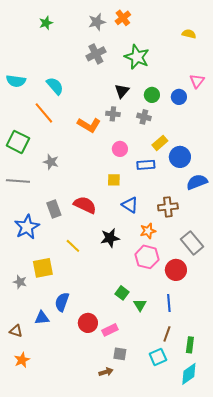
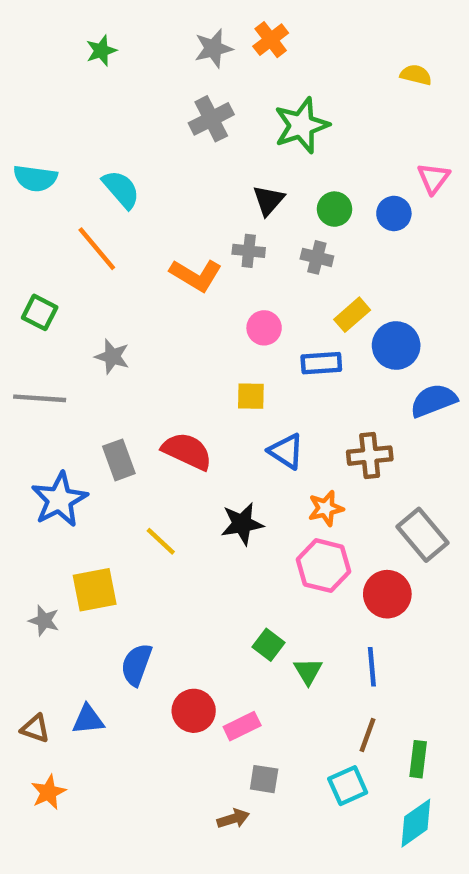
green star: (137, 57) -> (301, 125), turned 30
green square: (18, 142) -> (40, 312), size x0.7
blue triangle: (42, 318) -> (88, 720), moved

